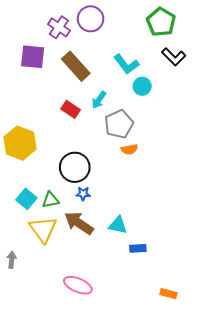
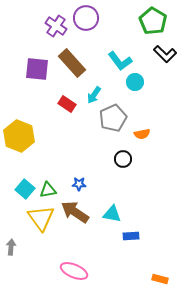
purple square: (33, 57) -> (37, 69), moved
orange semicircle: (129, 149) -> (142, 134), moved
black circle: (75, 167) -> (123, 159), moved, size x0.6

